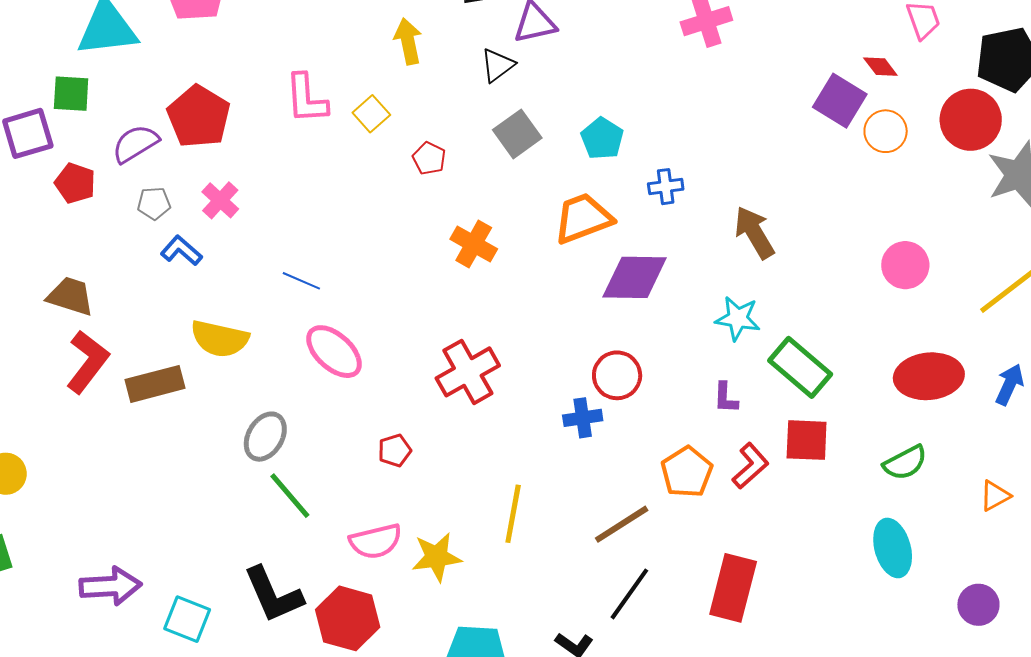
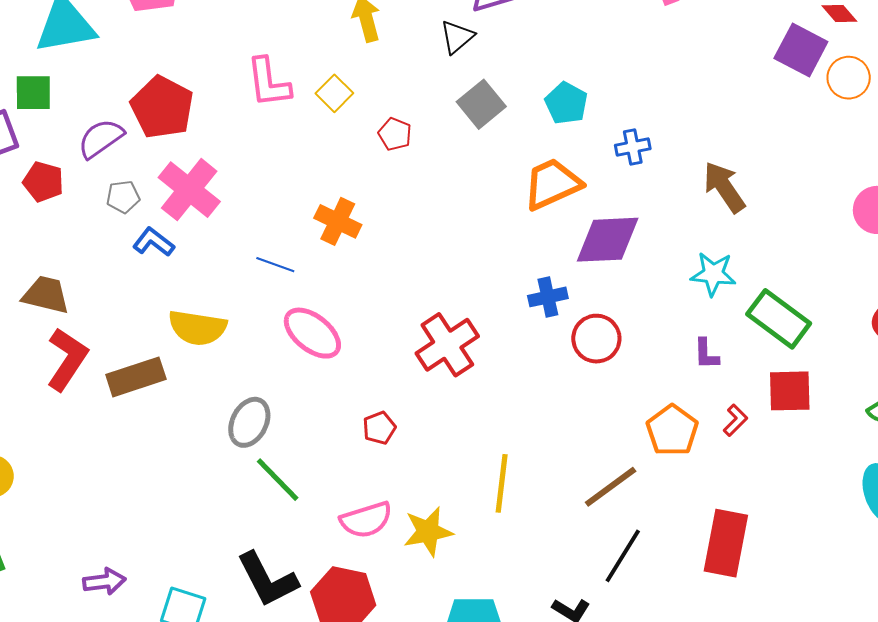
pink cross: (220, 200) -> (189, 190), size x1.6
orange cross: (474, 244) -> (338, 221), moved
blue cross: (583, 418) -> (548, 297), moved
red L-shape: (750, 466) -> (735, 420), size x0.7
purple arrow: (110, 586) -> (104, 582), size x0.7

